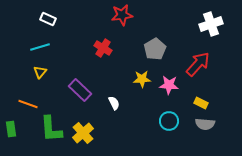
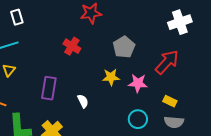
white rectangle: (48, 19) -> (17, 17), turned 49
purple rectangle: (80, 90) -> (49, 88), turned 55

